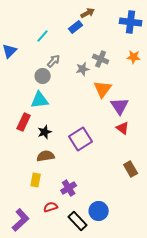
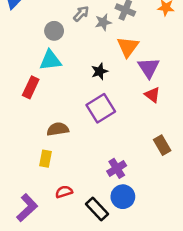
gray arrow: (54, 61) -> (81, 14), moved
black star: (45, 132) -> (100, 71), moved
purple cross: (69, 188) -> (117, 168), moved

